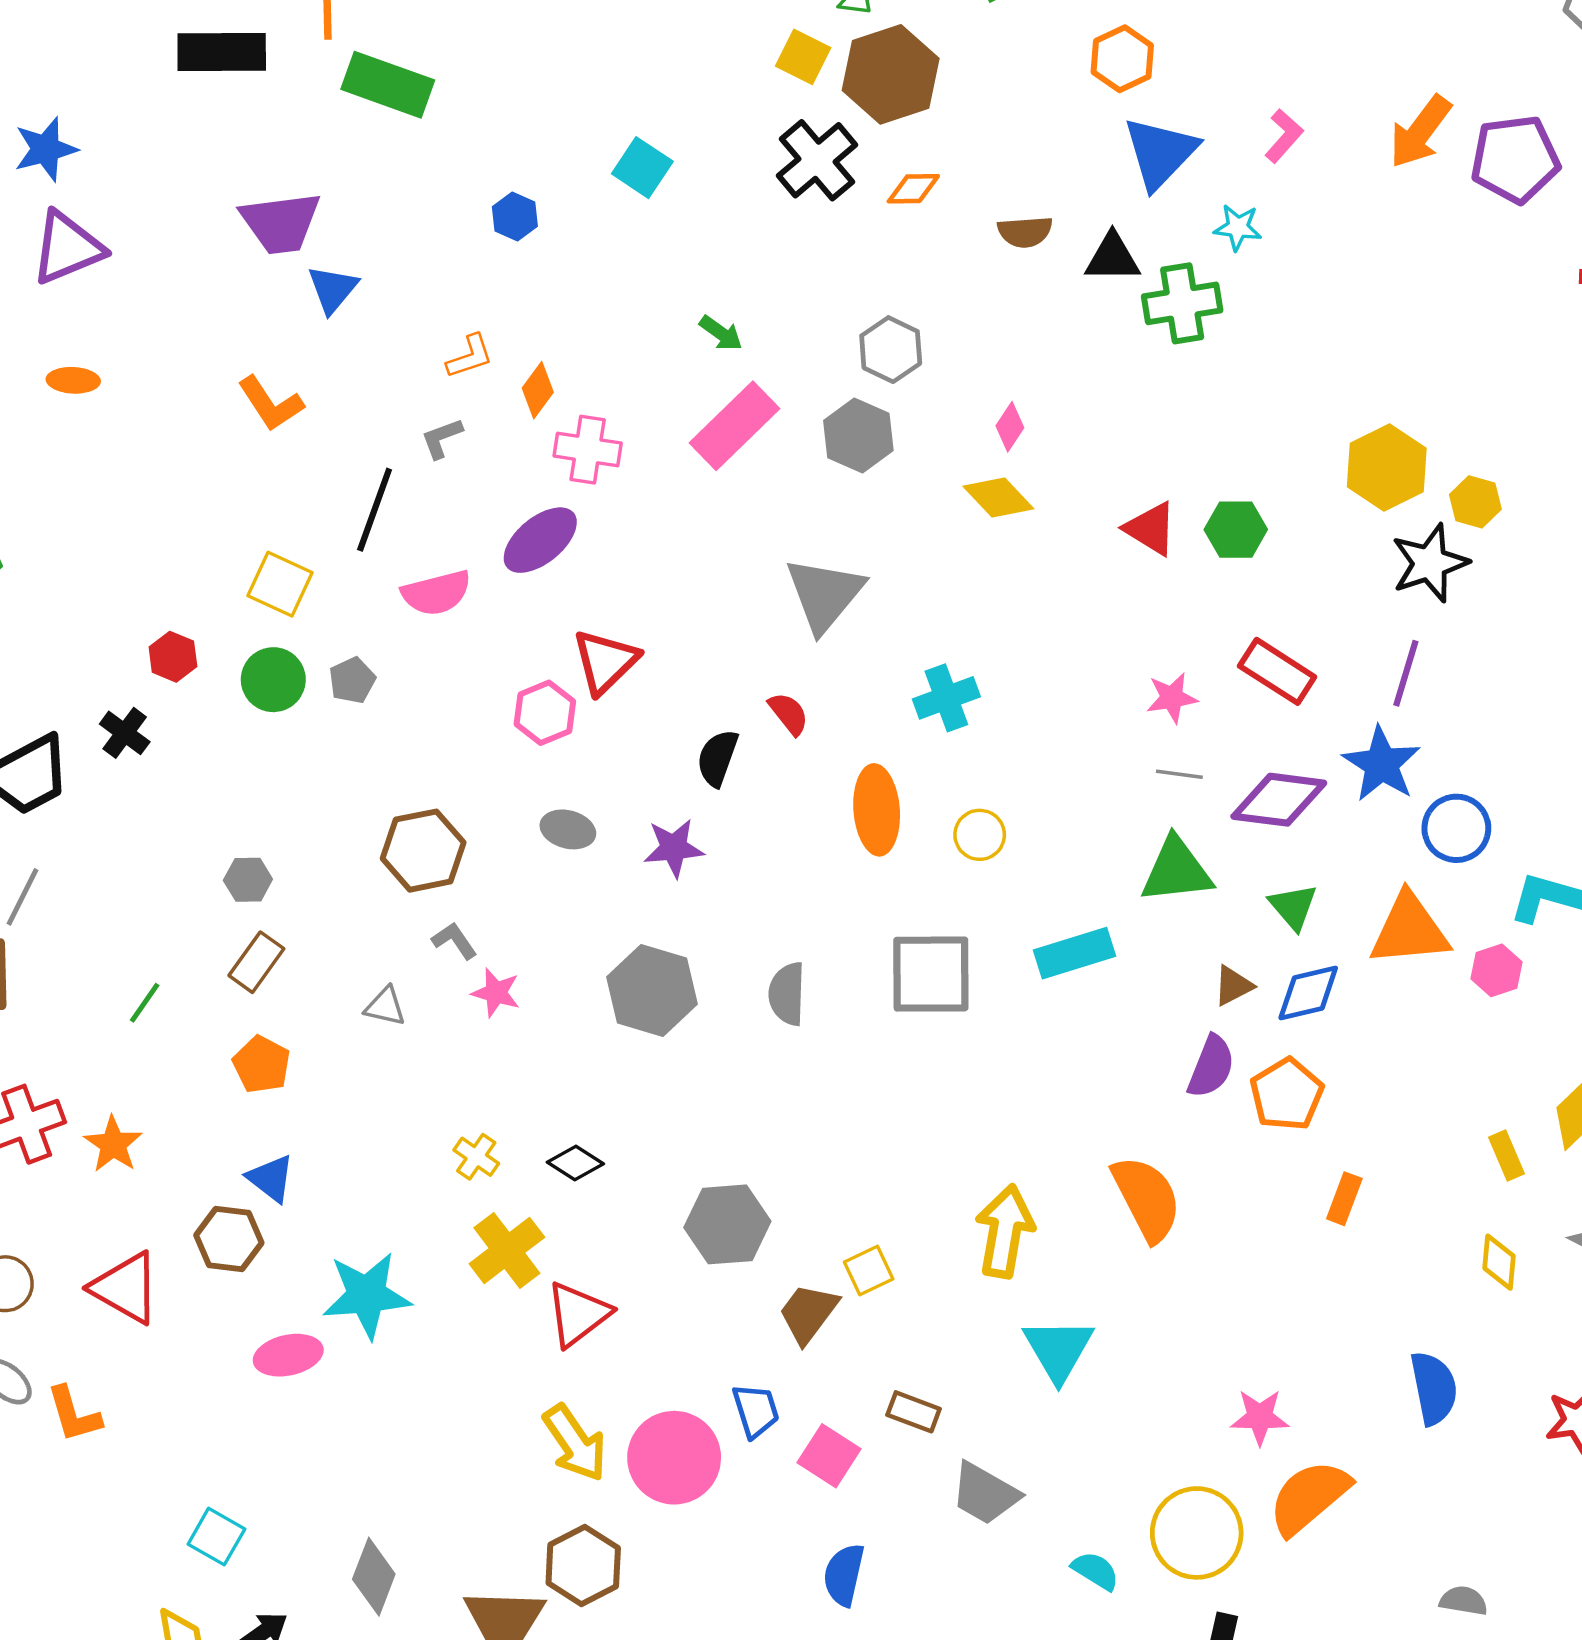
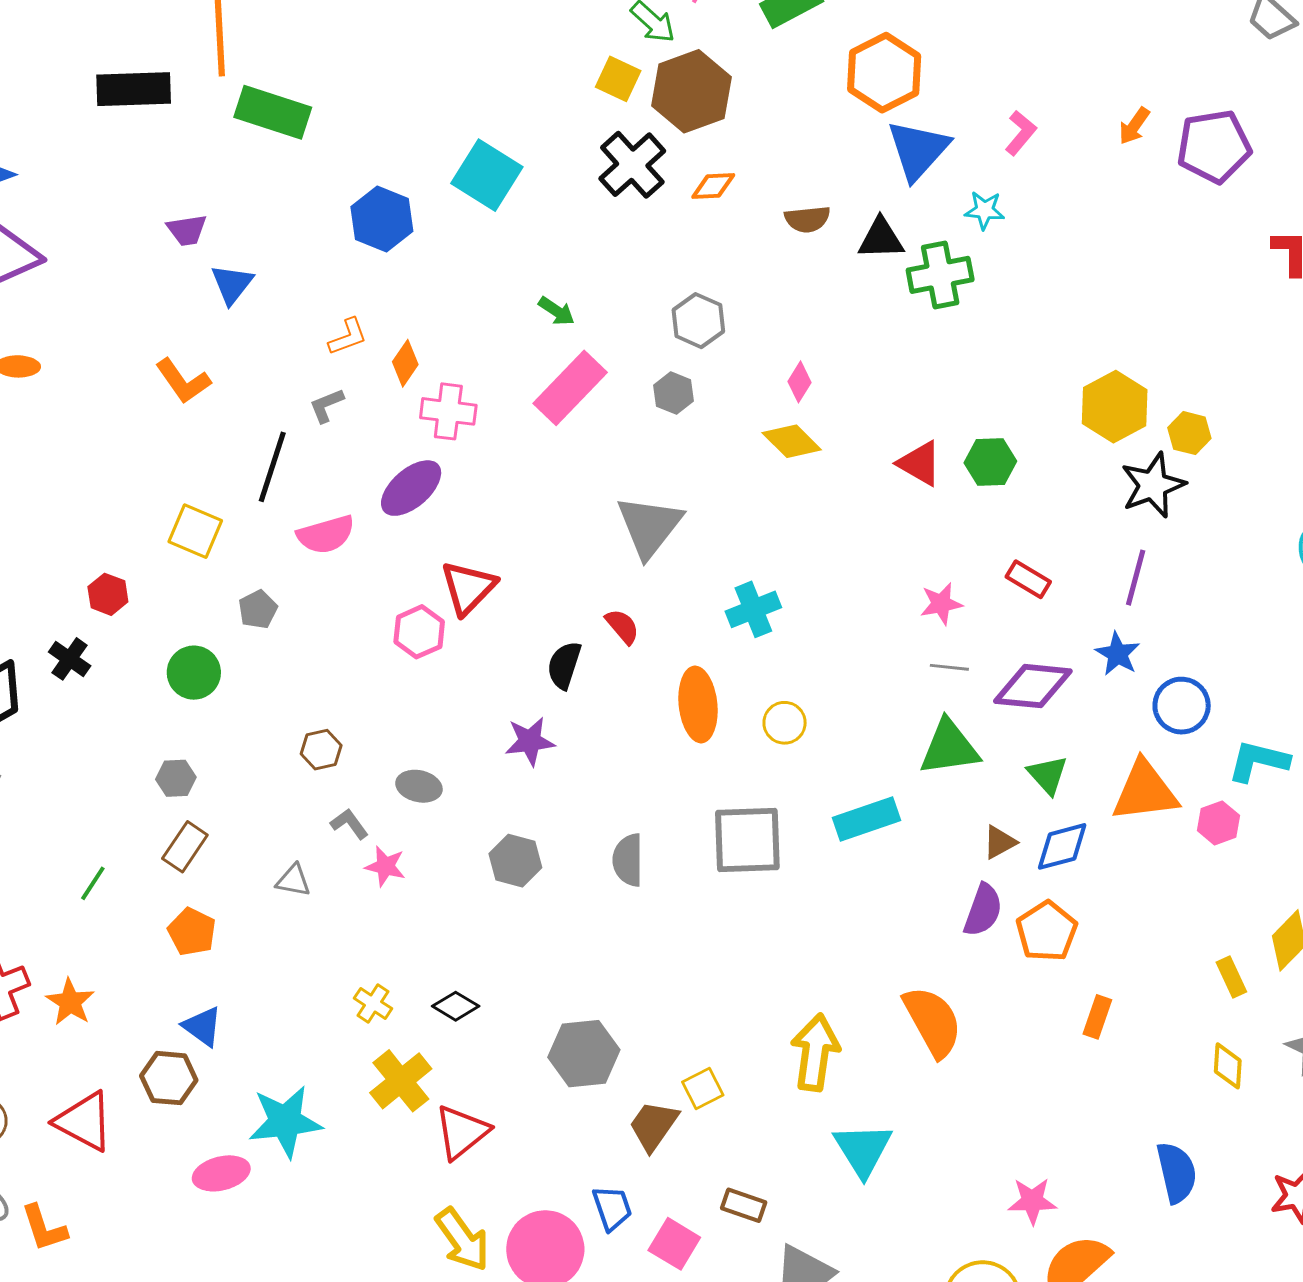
orange hexagon: (1122, 59) -> (884, 73), size x1.4
orange arrow: (1420, 132) -> (1134, 126), size x0.6
cyan square: (642, 168) -> (487, 175), size x1.4
blue hexagon: (515, 216) -> (382, 219), size x1.6
purple trapezoid: (281, 223) -> (187, 230), size x0.6
gray hexagon: (858, 435) -> (674, 393), size x0.7
red rectangle: (1277, 671) -> (1028, 579), size x0.7
green circle: (273, 680) -> (194, 673), moved
blue star: (1382, 764) -> (1118, 654), size x0.7
gray ellipse: (568, 829) -> (419, 786), moved
brown hexagon: (423, 851) -> (321, 750), size x0.6
gray hexagon: (652, 991) -> (515, 861), size x0.7

